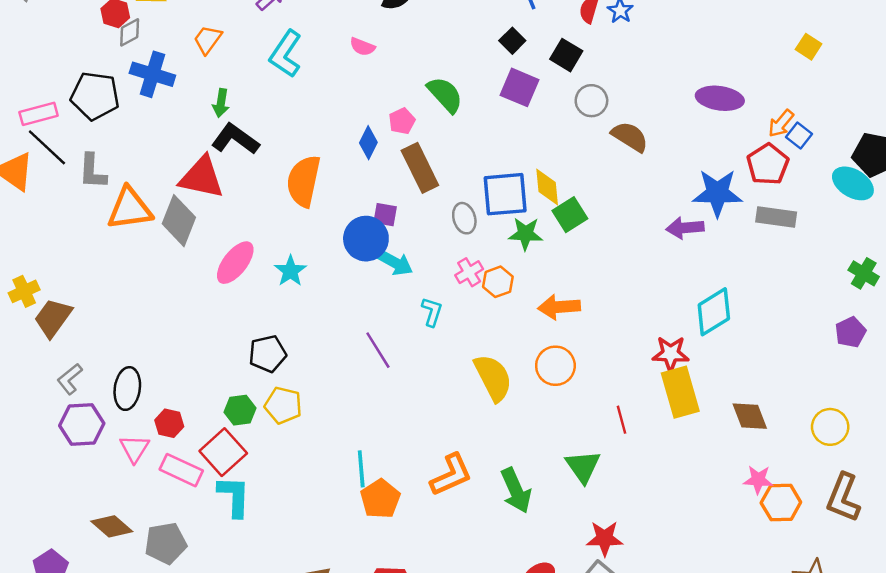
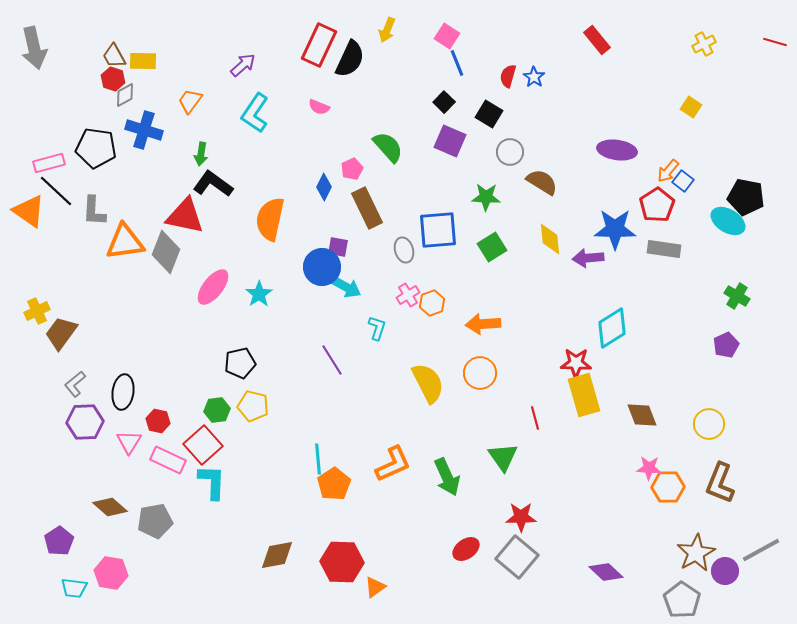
yellow diamond: (547, 187) -> (550, 239), moved
green star: (525, 234) -> (486, 197), moved

